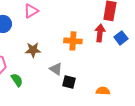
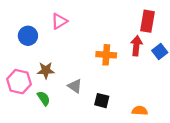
brown star: (33, 50) -> (46, 70), moved
gray triangle: (56, 69) -> (75, 86), moved

